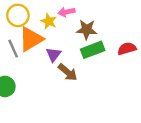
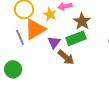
brown star: (87, 30) -> (82, 21), turned 30
green rectangle: (93, 50) -> (76, 38), moved

